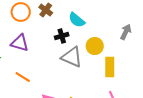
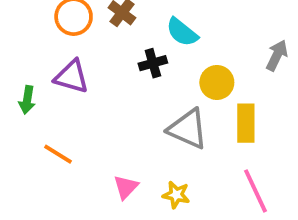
gray triangle: (72, 57) -> (188, 129), moved
orange line: (23, 77) -> (58, 154), moved

